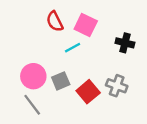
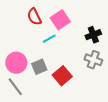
pink square: (86, 25) -> (60, 20), turned 30
black cross: (125, 43) -> (93, 35), turned -35
gray cross: (117, 86) -> (93, 60), moved

